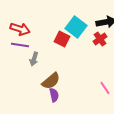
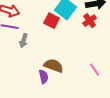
brown semicircle: (51, 81) -> (54, 66), moved, turned -120

